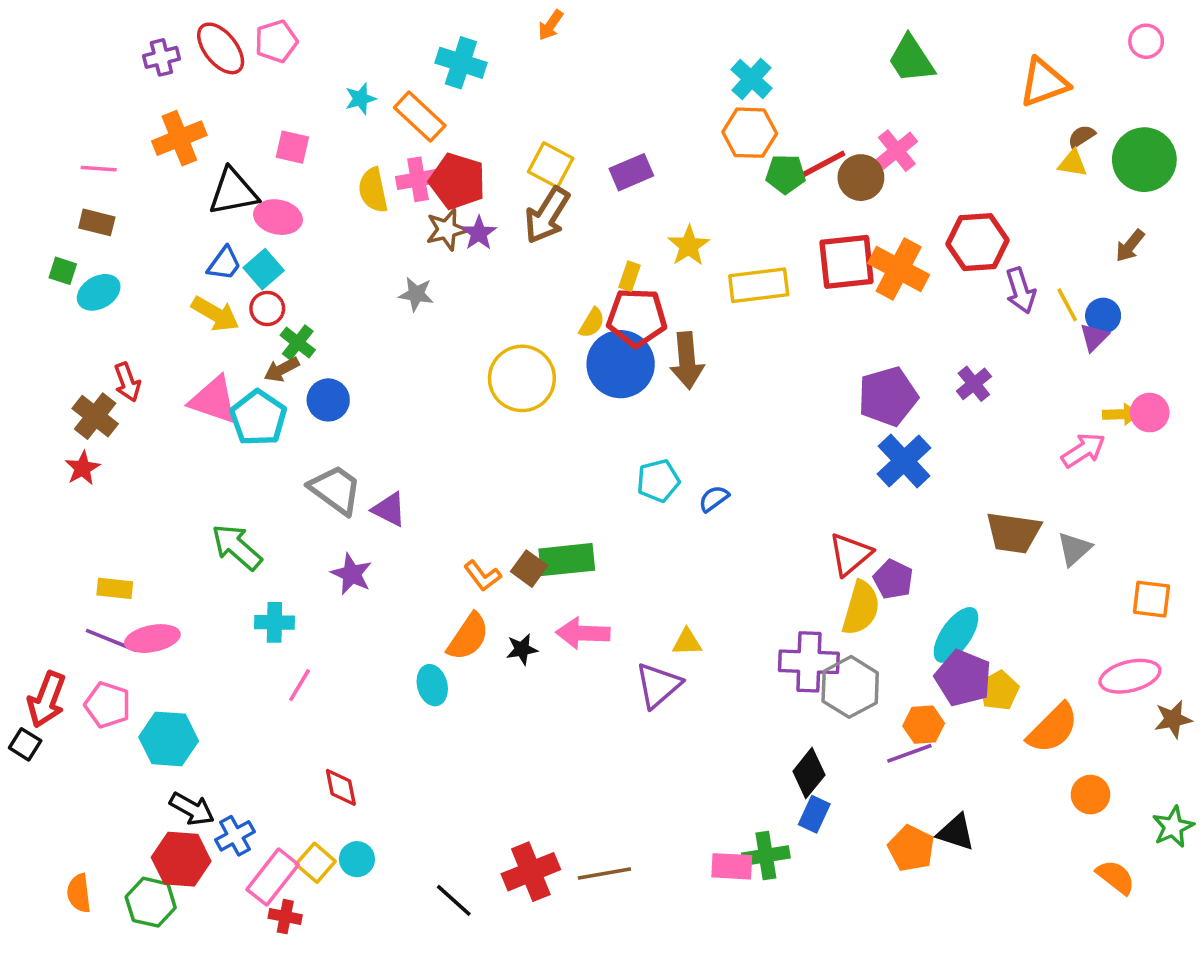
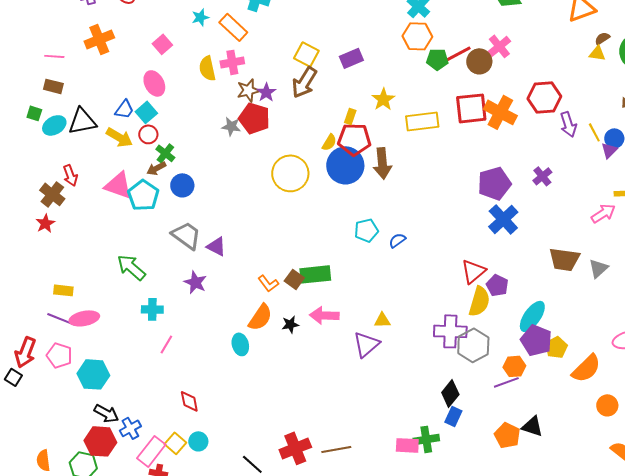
pink square: (292, 147) -> (162, 44), turned 36
red pentagon: (457, 181) -> (254, 118), moved
black triangle: (233, 192) -> (82, 121), moved
pink ellipse: (278, 217) -> (154, 83), turned 50

